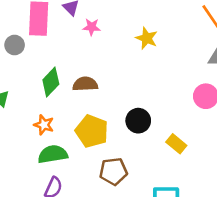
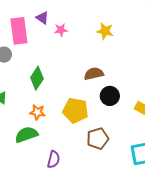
brown semicircle: (85, 84) -> (94, 74), moved
green semicircle: (53, 154) -> (26, 135), moved

